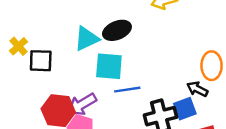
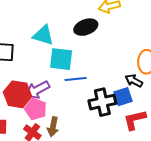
black ellipse: (117, 30) -> (86, 27), moved
cyan triangle: (87, 39) -> (43, 35), turned 40

